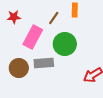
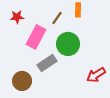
gray rectangle: (44, 63) -> (47, 63), turned -30
brown circle: (19, 68) -> (22, 81), moved

